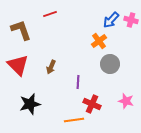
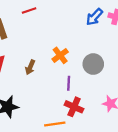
orange cross: (99, 41) -> (60, 55), moved
purple line: (78, 82) -> (69, 83), moved

